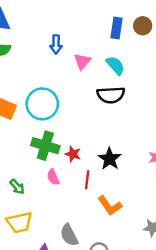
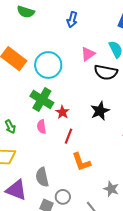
pink triangle: (82, 61) -> (88, 54), moved
black star: (110, 159) -> (100, 111), moved

